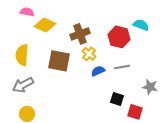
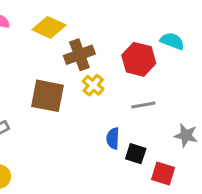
yellow diamond: (45, 25) -> (49, 27), moved
blue semicircle: (98, 71) -> (113, 138), moved, turned -64

